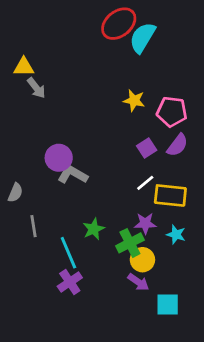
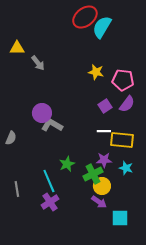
gray arrow: (36, 88) -> (38, 63), moved
white line: (145, 183) -> (104, 131), turned 40
gray line: (34, 226) -> (17, 189), moved

